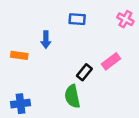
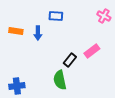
blue rectangle: (77, 19) -> (56, 16), moved
orange rectangle: (19, 55) -> (16, 31), moved

